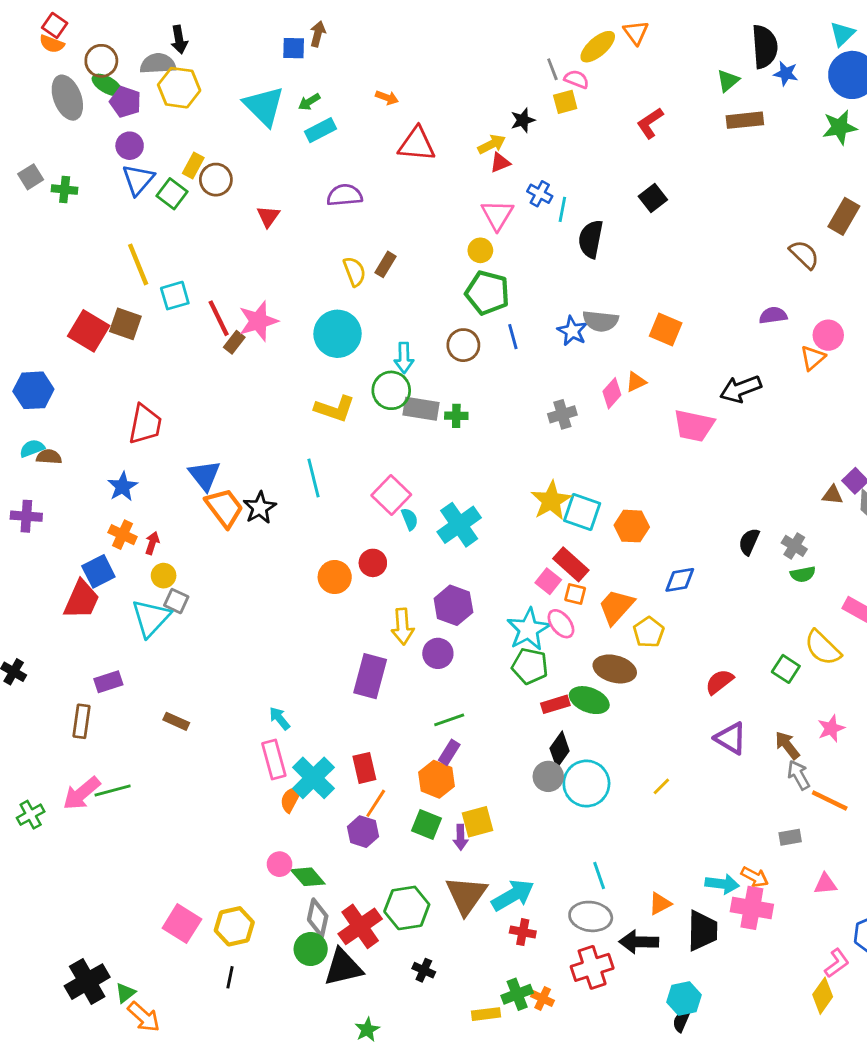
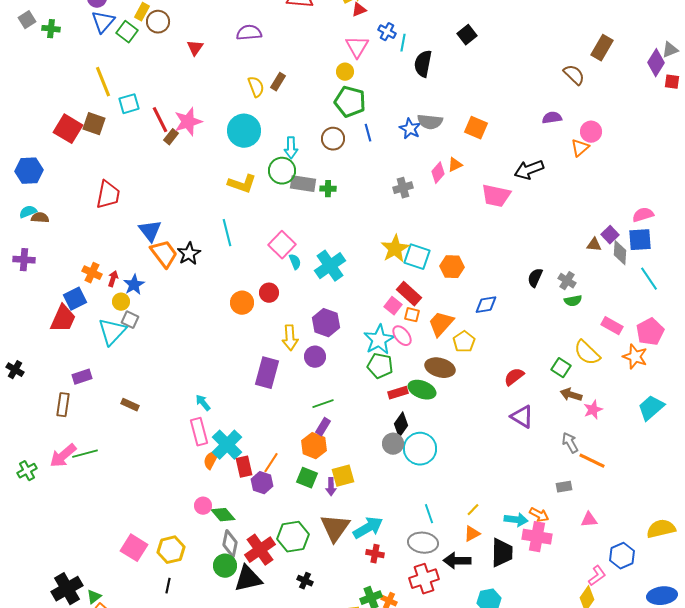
blue star: (123, 487) -> (134, 285), moved
brown arrow: (787, 745) -> (571, 395), moved, turned -35
red rectangle: (364, 768) -> (244, 467), moved
yellow line: (661, 786) -> (473, 510), moved

